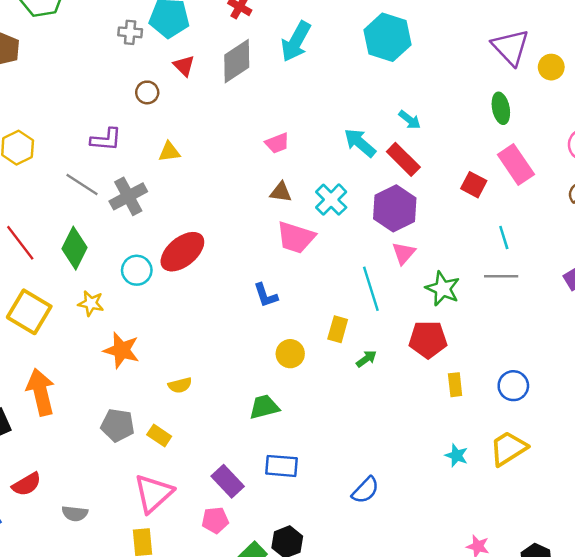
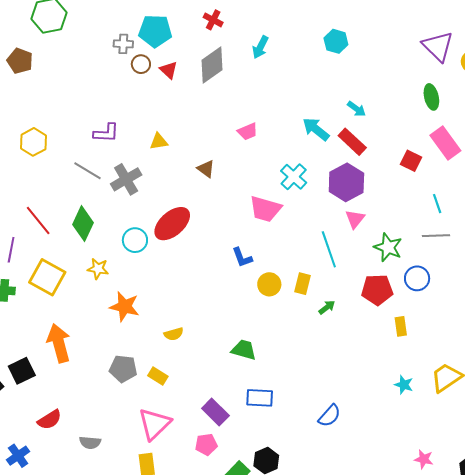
cyan hexagon: (388, 37) -> (336, 41), size x0.6
cyan arrow: (296, 42) -> (260, 47), size x0.7
brown circle: (147, 92) -> (141, 64), moved
brown triangle: (281, 192) -> (206, 169), moved, turned 30
yellow circle: (290, 354) -> (269, 284), moved
blue circle: (513, 386) -> (417, 278), moved
green trapezoid: (264, 407) -> (244, 350), turned 32

